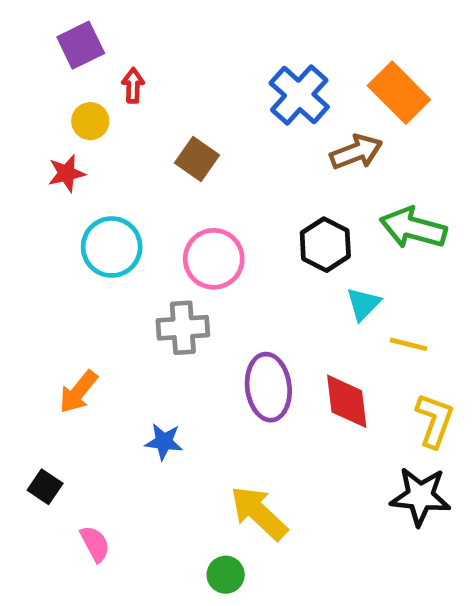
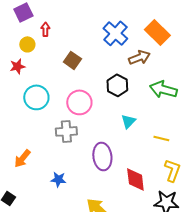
black hexagon: (325, 245) -> (117, 85), moved
cyan triangle: (363, 304) -> (128, 121), moved
red diamond: (347, 401) -> (135, 179), moved

